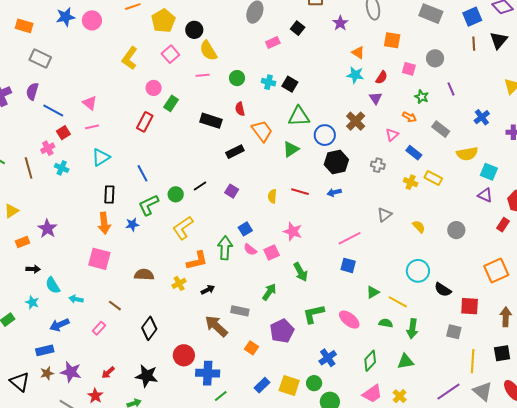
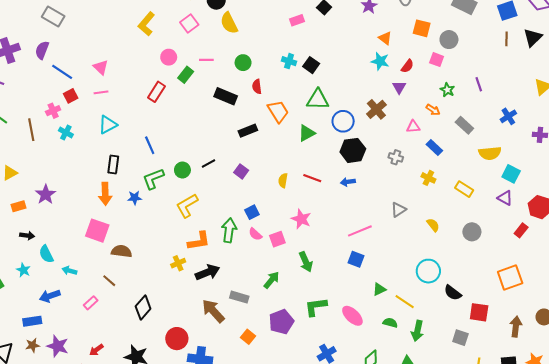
gray circle: (435, 58) -> (449, 40), moved
pink line: (203, 75) -> (206, 60), moved
green circle: (237, 78) -> (243, 63), moved
pink triangle: (392, 135) -> (413, 127), turned 32
yellow rectangle: (433, 178) -> (464, 189), moved
brown semicircle: (144, 275) -> (122, 251), moved
black arrow: (208, 290) -> (208, 272), size x1.6

